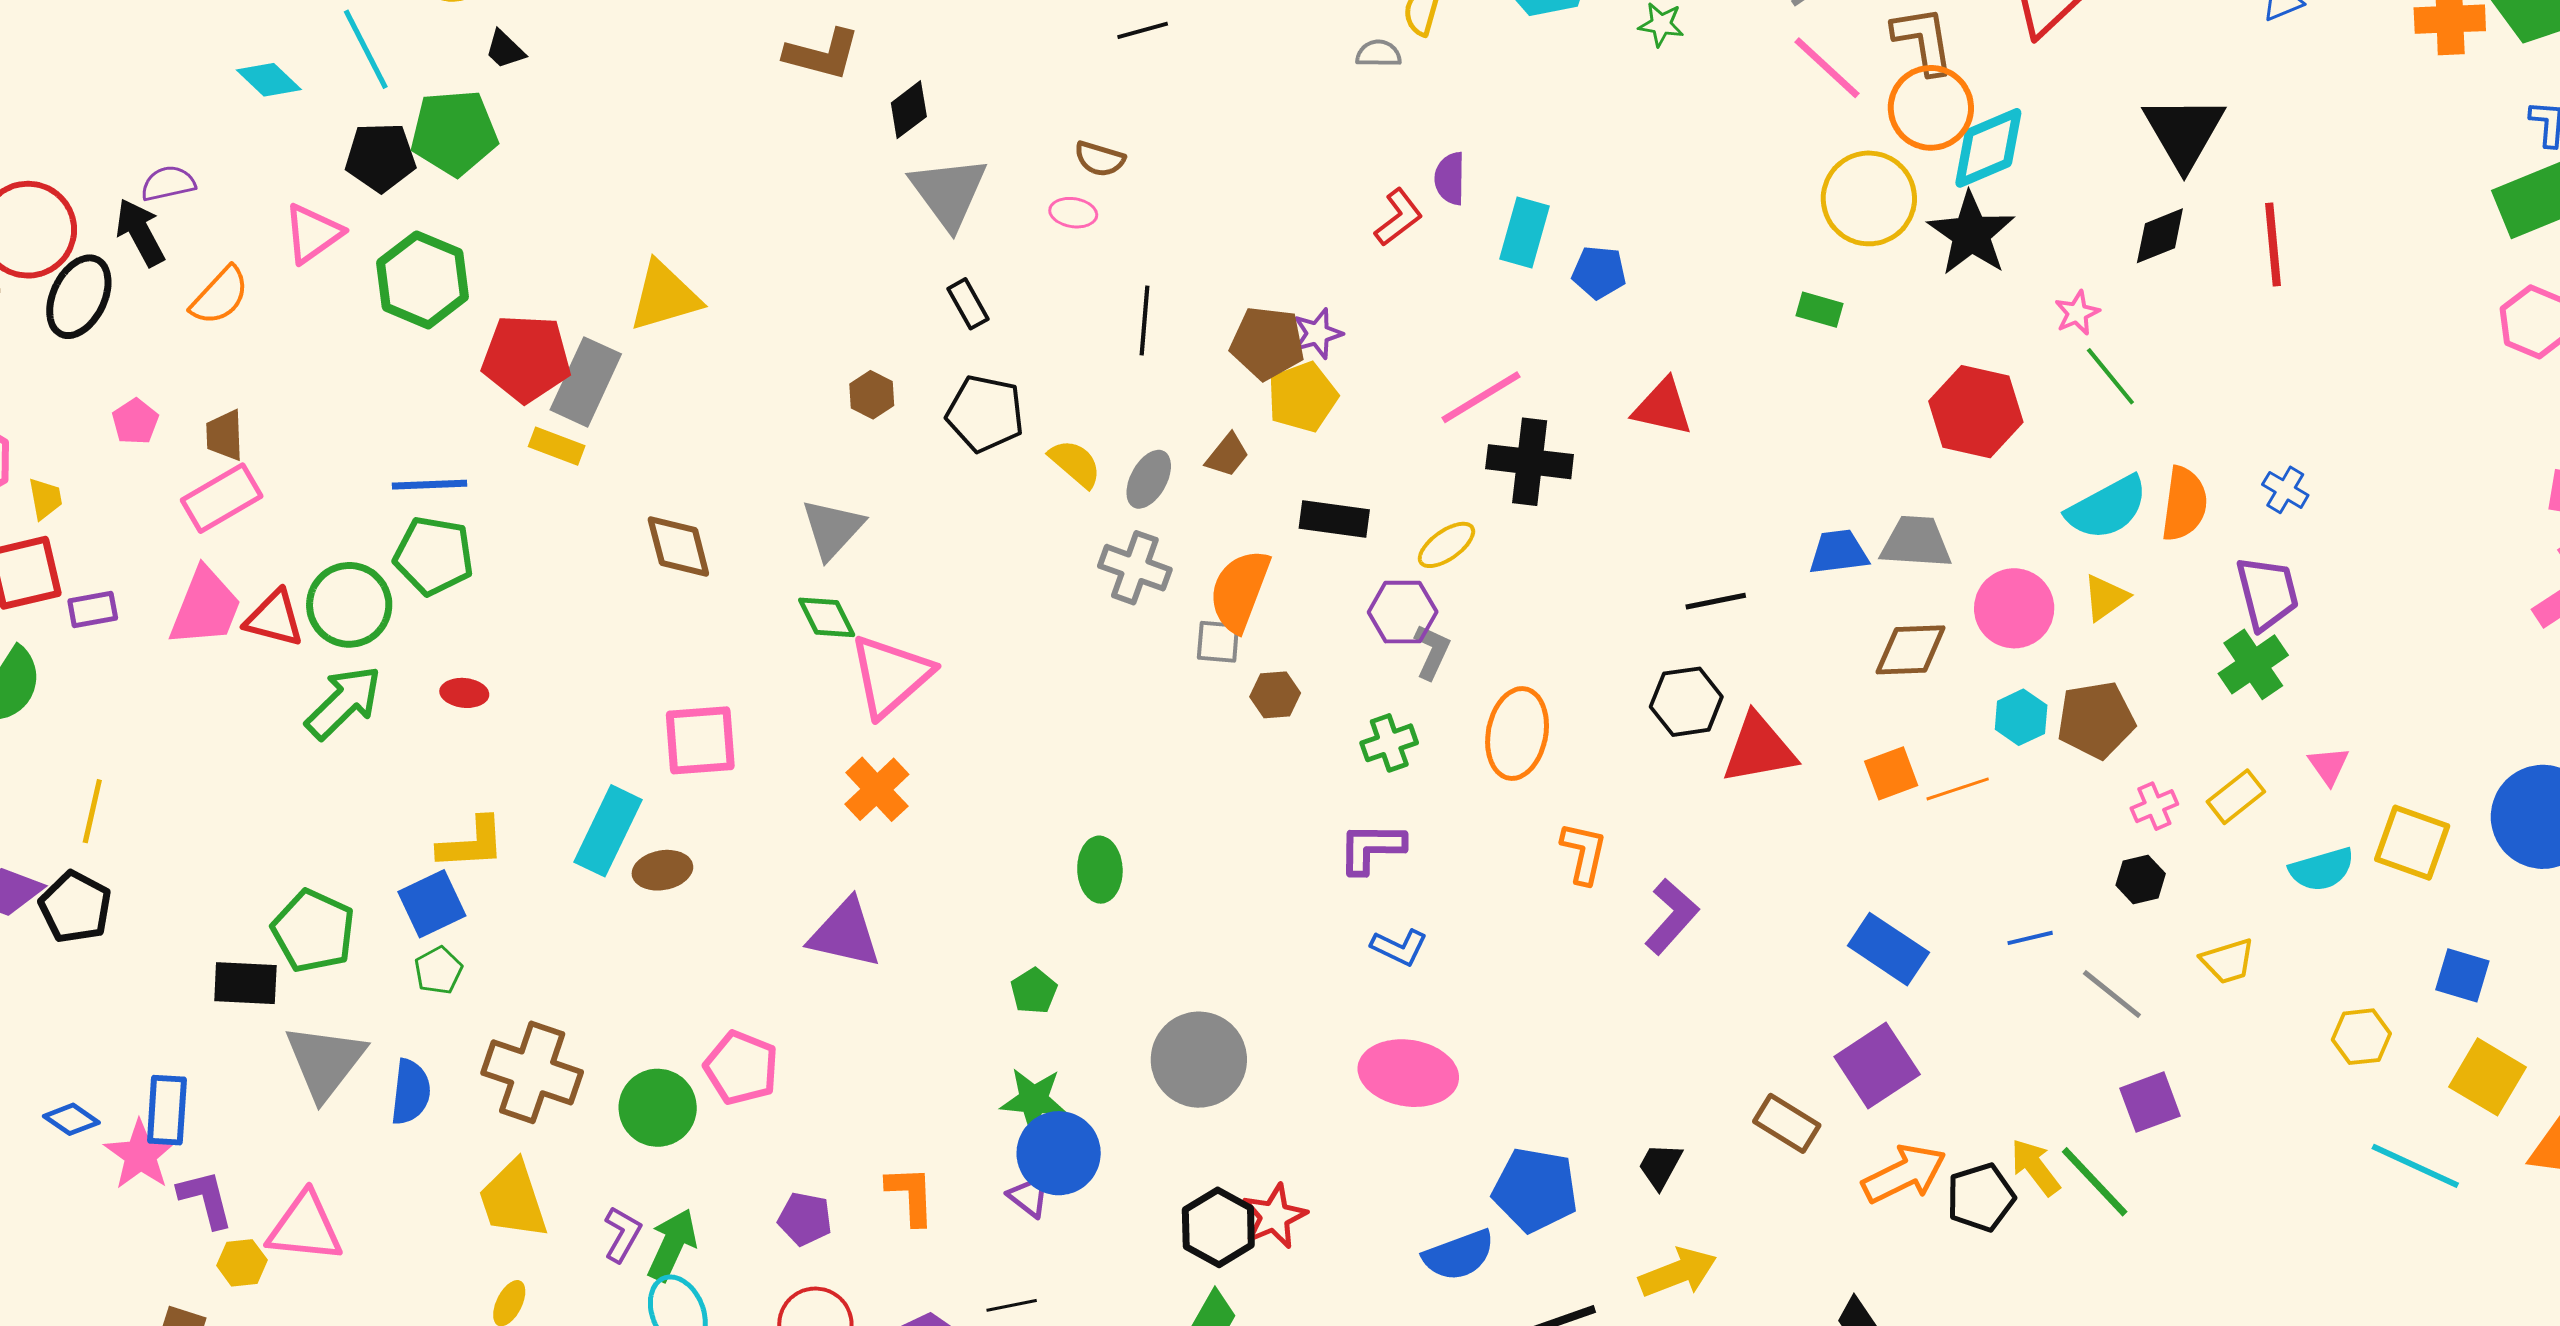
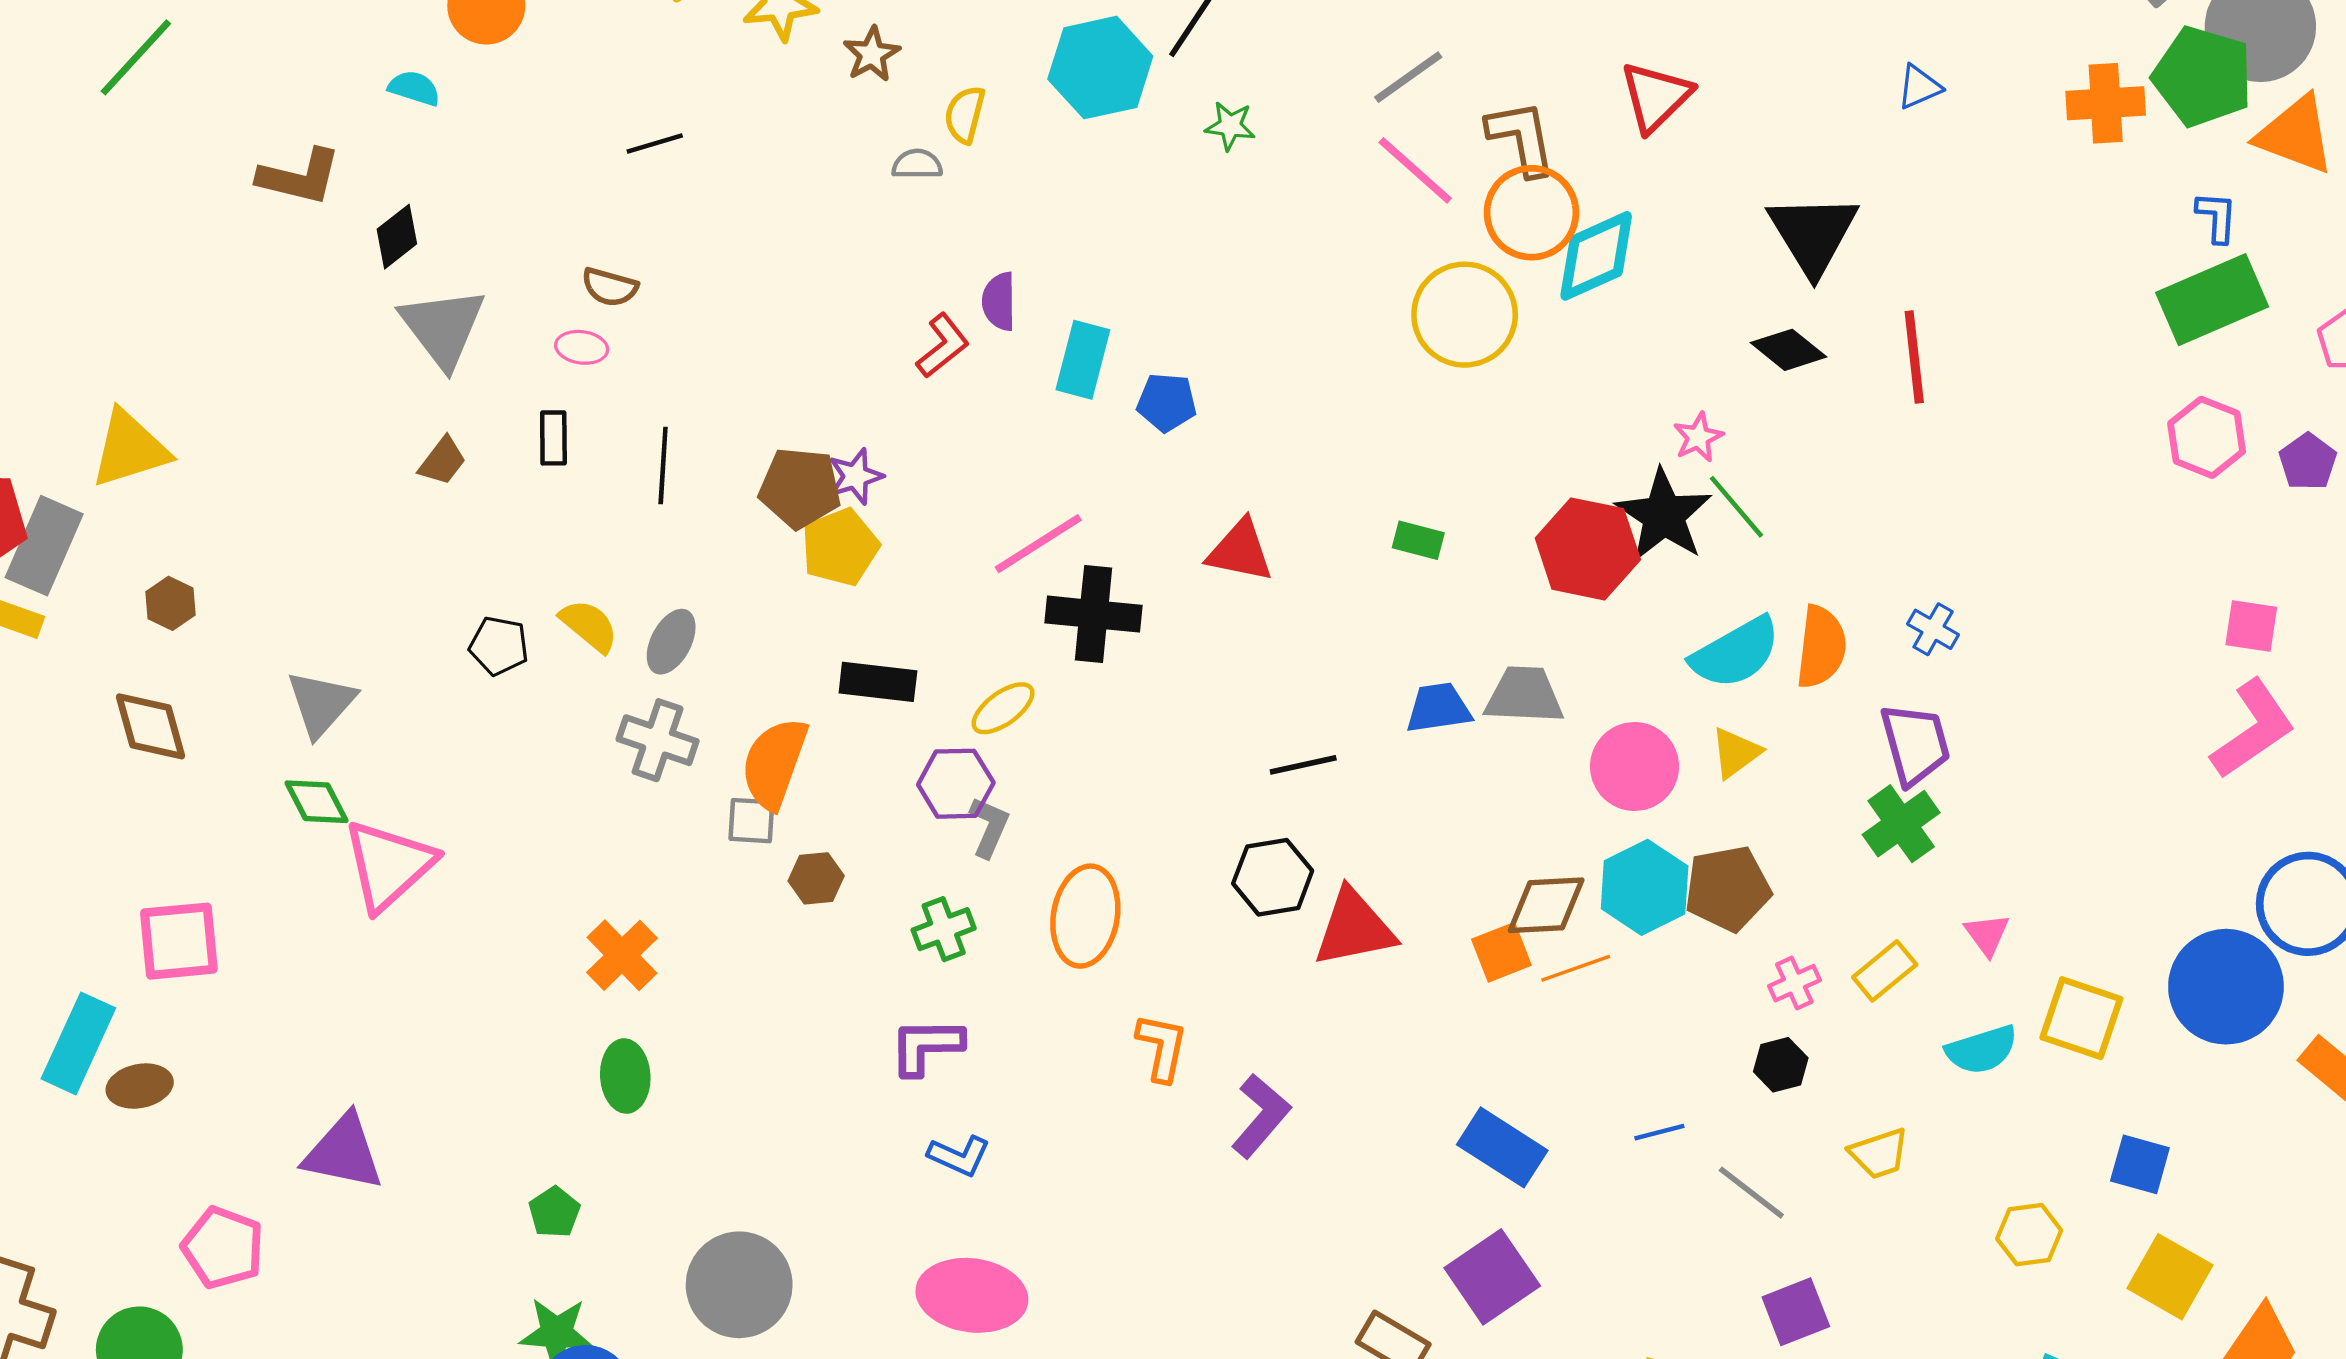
black star: (1971, 234) -> (1664, 515), moved
black diamond: (2160, 236) -> (1788, 350), turned 62
black rectangle: (968, 304) -> (553, 438), moved, turned 30
green rectangle: (1820, 310) -> (1418, 540), moved
brown hexagon: (872, 395) -> (170, 603), moved
black pentagon: (985, 414) -> (499, 646), moved, size x0.7
brown trapezoid: (1227, 455) -> (442, 461), moved
brown diamond: (1911, 650) -> (1546, 905), moved
cyan hexagon: (2021, 717) -> (1645, 887), size x1.5
orange cross: (877, 789) -> (622, 955), moved
pink pentagon: (741, 1068) -> (223, 1248), moved

